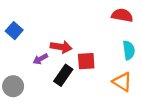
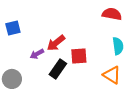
blue square: (14, 31) -> (13, 28), turned 35
red arrow: (61, 47) -> (56, 43), turned 132

